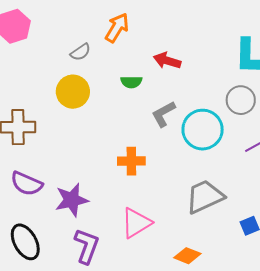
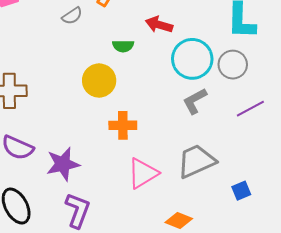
yellow circle: (73, 92) -> (99, 81), moved
gray L-shape: (163, 114) -> (195, 101), moved
cyan circle: (203, 130) -> (192, 59), moved
pink triangle: (136, 223) -> (143, 173), moved

